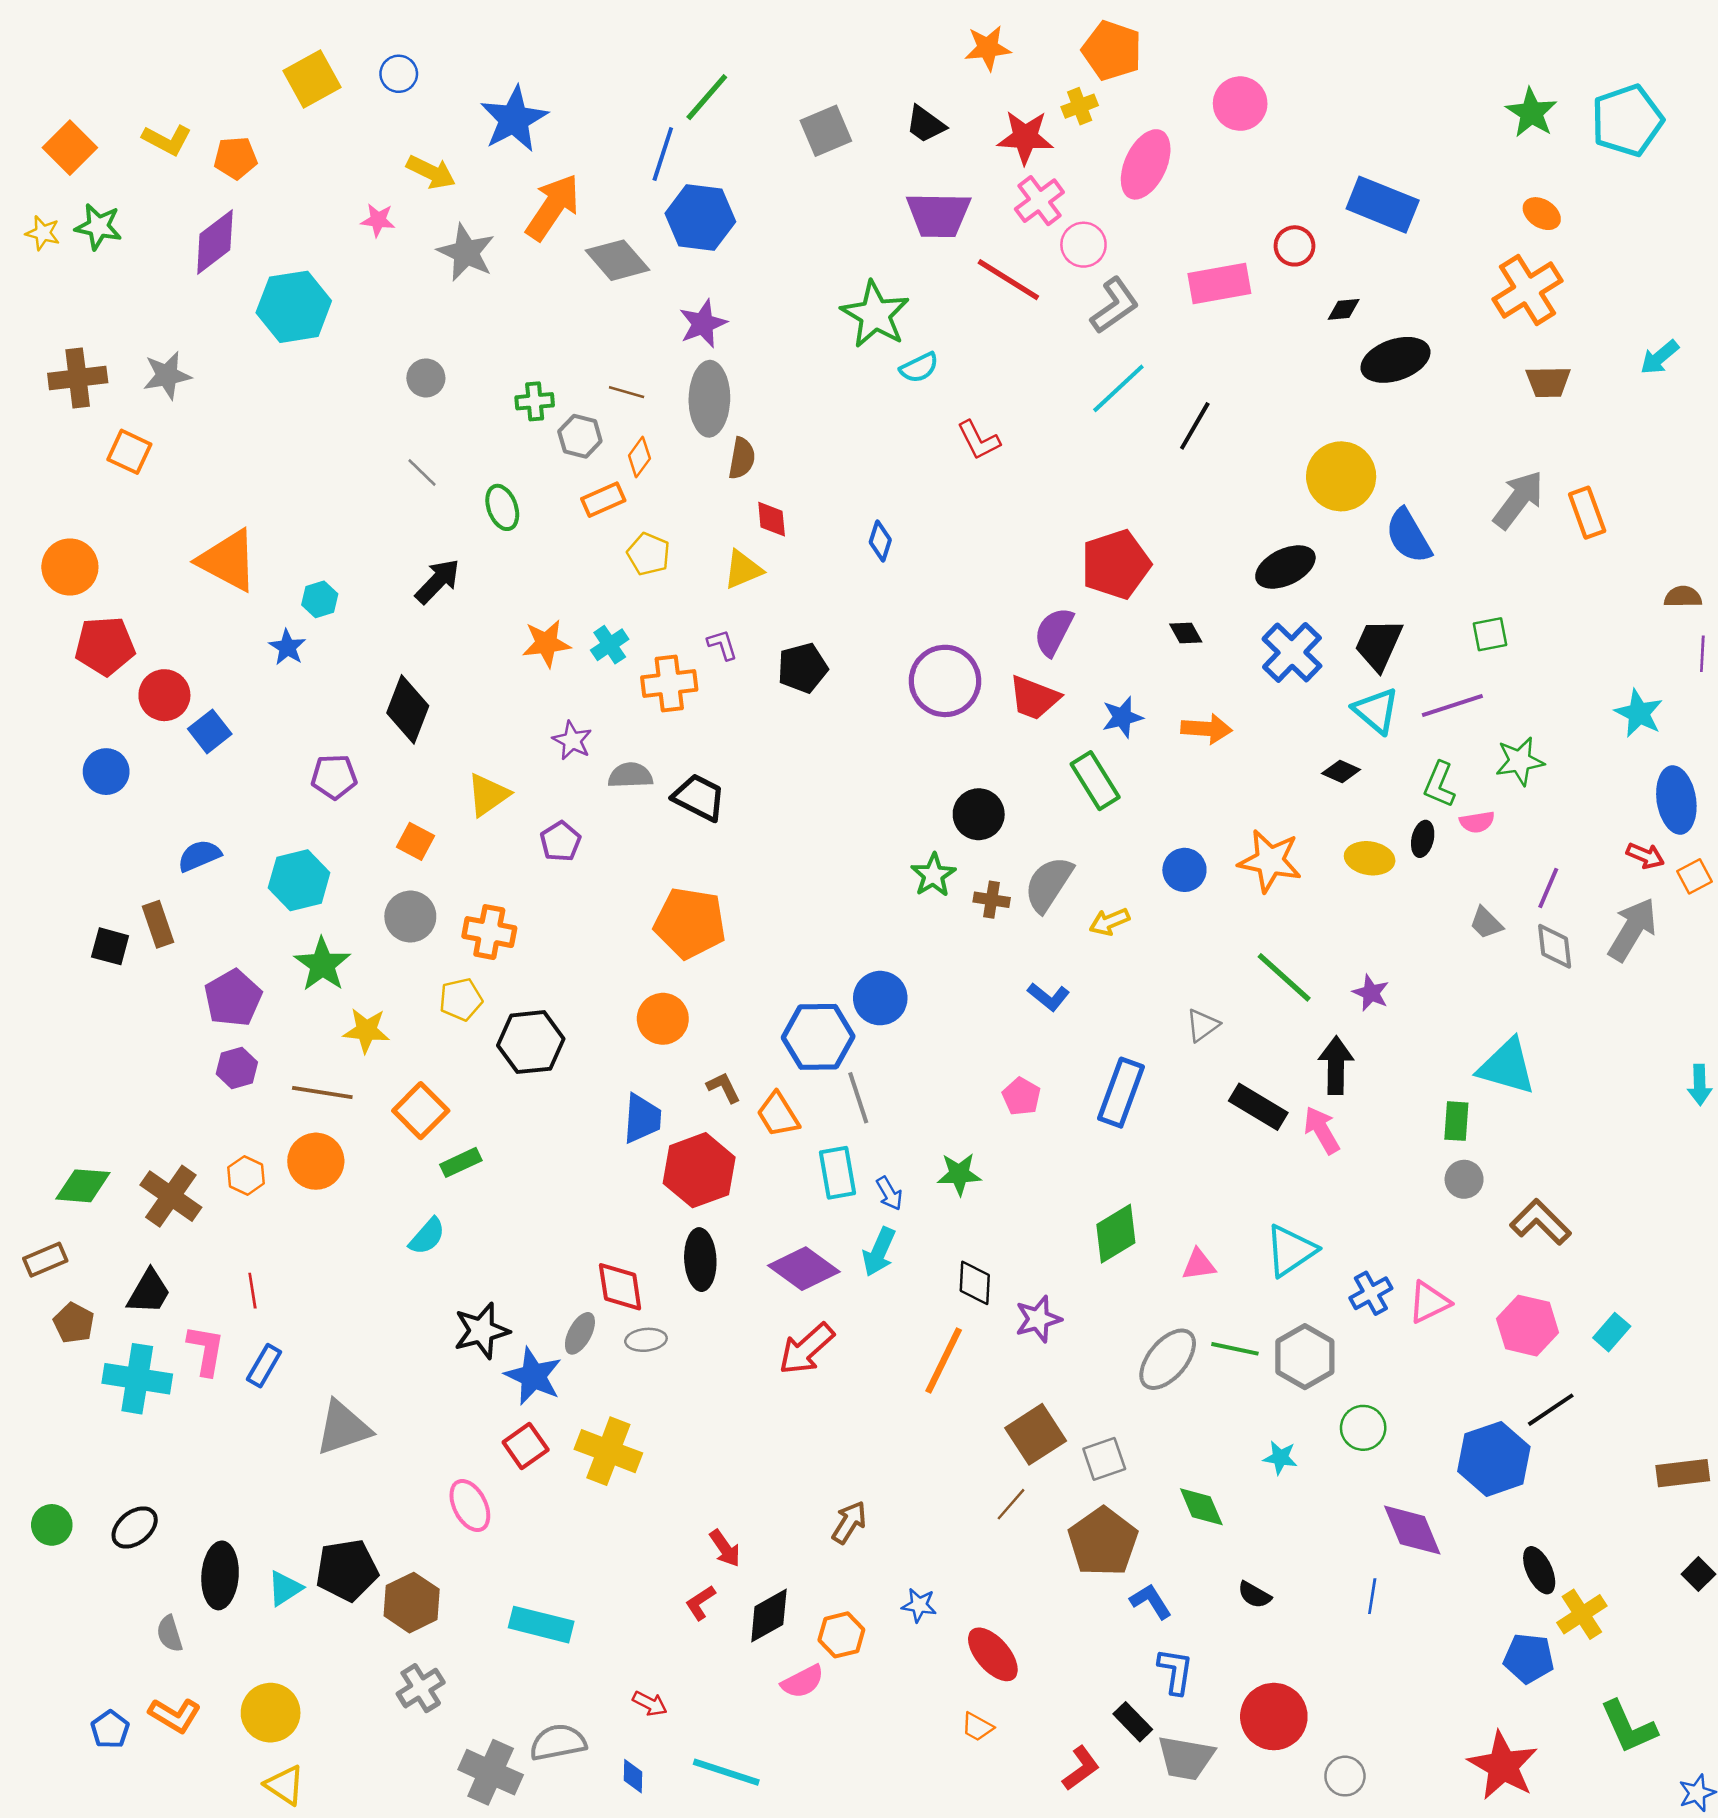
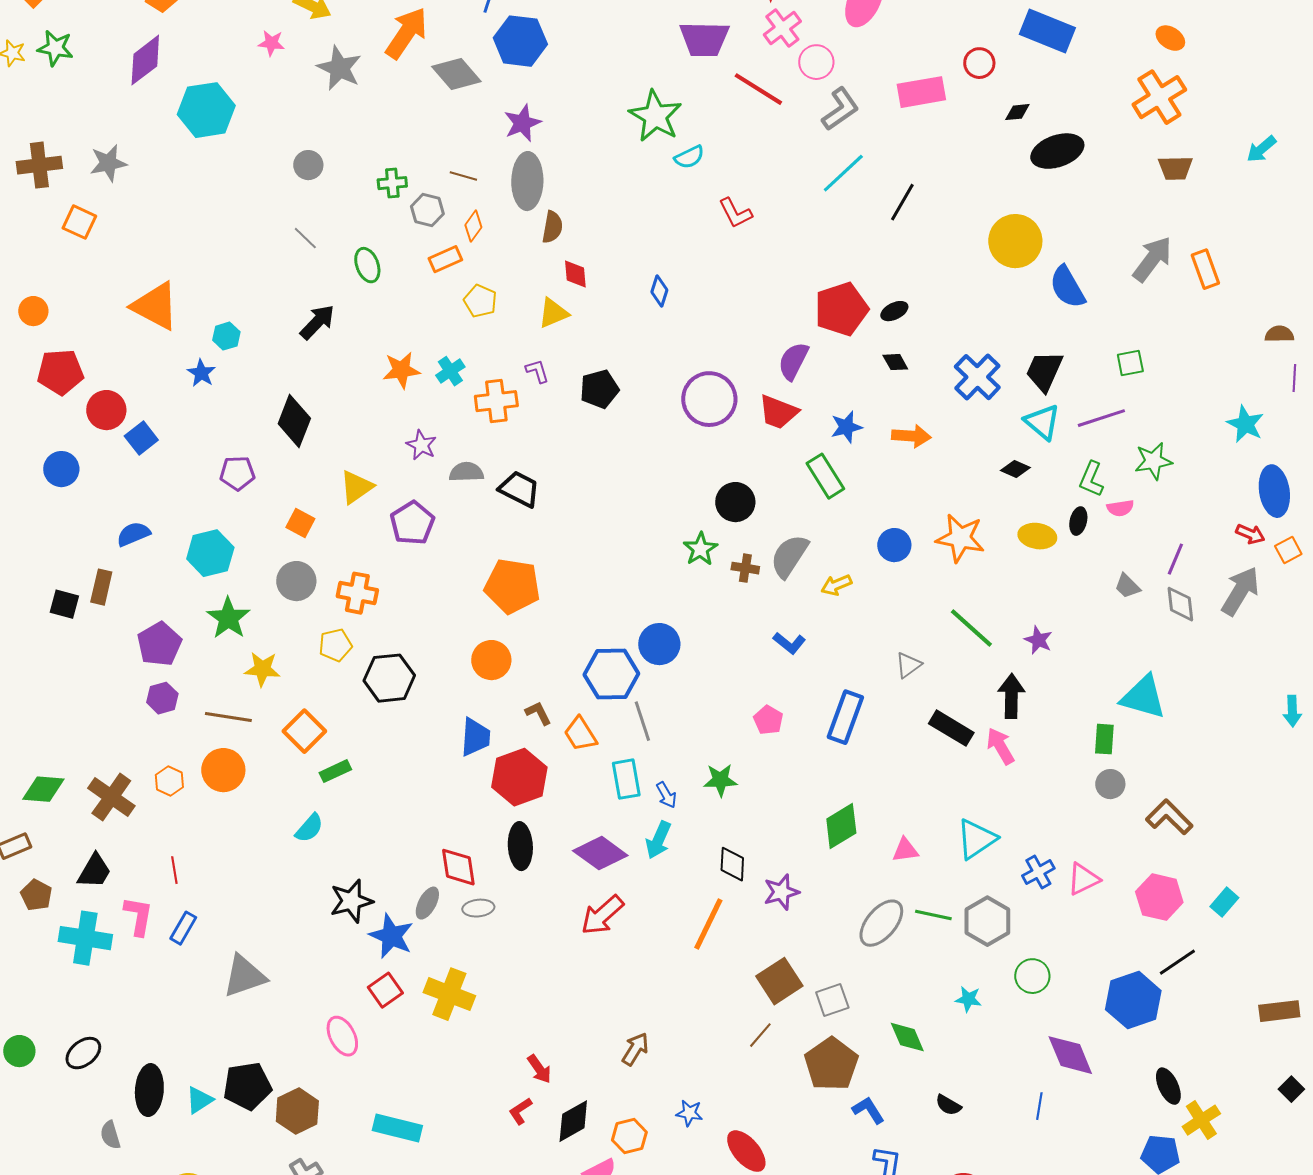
orange circle: (70, 567) -> (33, 311), size x0.7
black ellipse: (1285, 567) -> (894, 311), moved, size x0.6
purple pentagon: (561, 841) -> (412, 523), size x1.4
brown rectangle: (158, 924) -> (101, 587), turned 32

